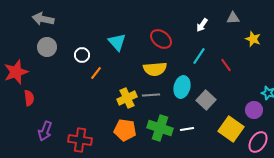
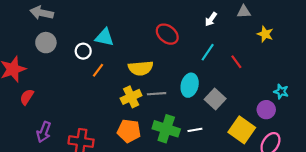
cyan triangle: (117, 42) -> (104, 37), moved, turned -36
yellow semicircle: (155, 69) -> (141, 68), moved
red semicircle: (29, 98) -> (27, 97), turned -140

